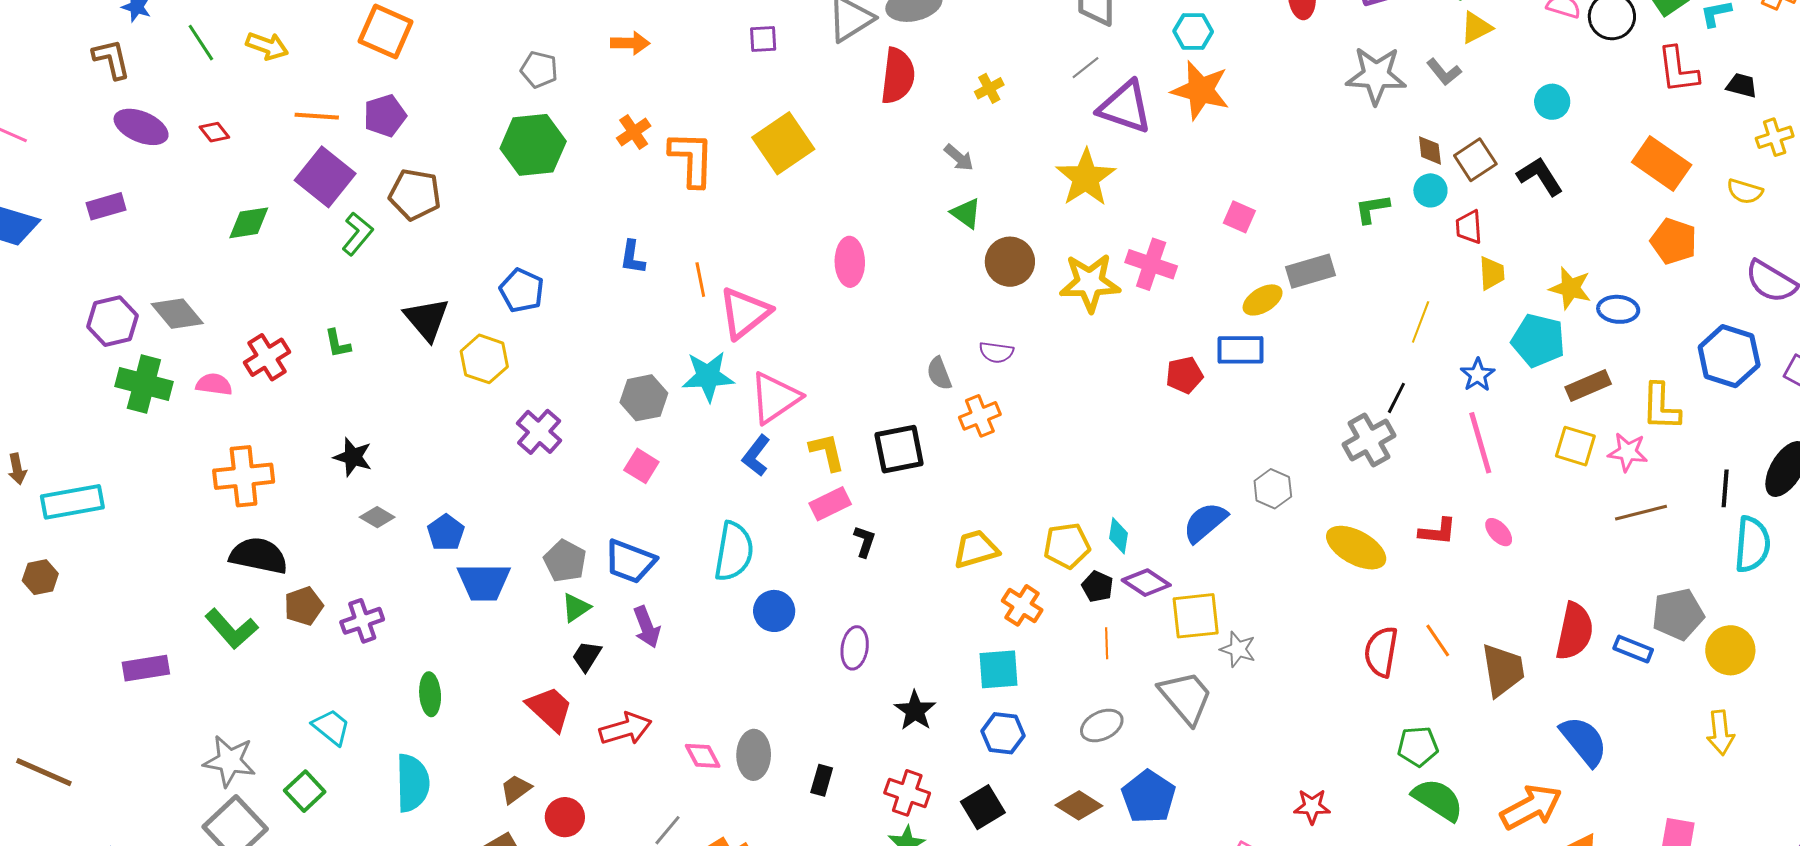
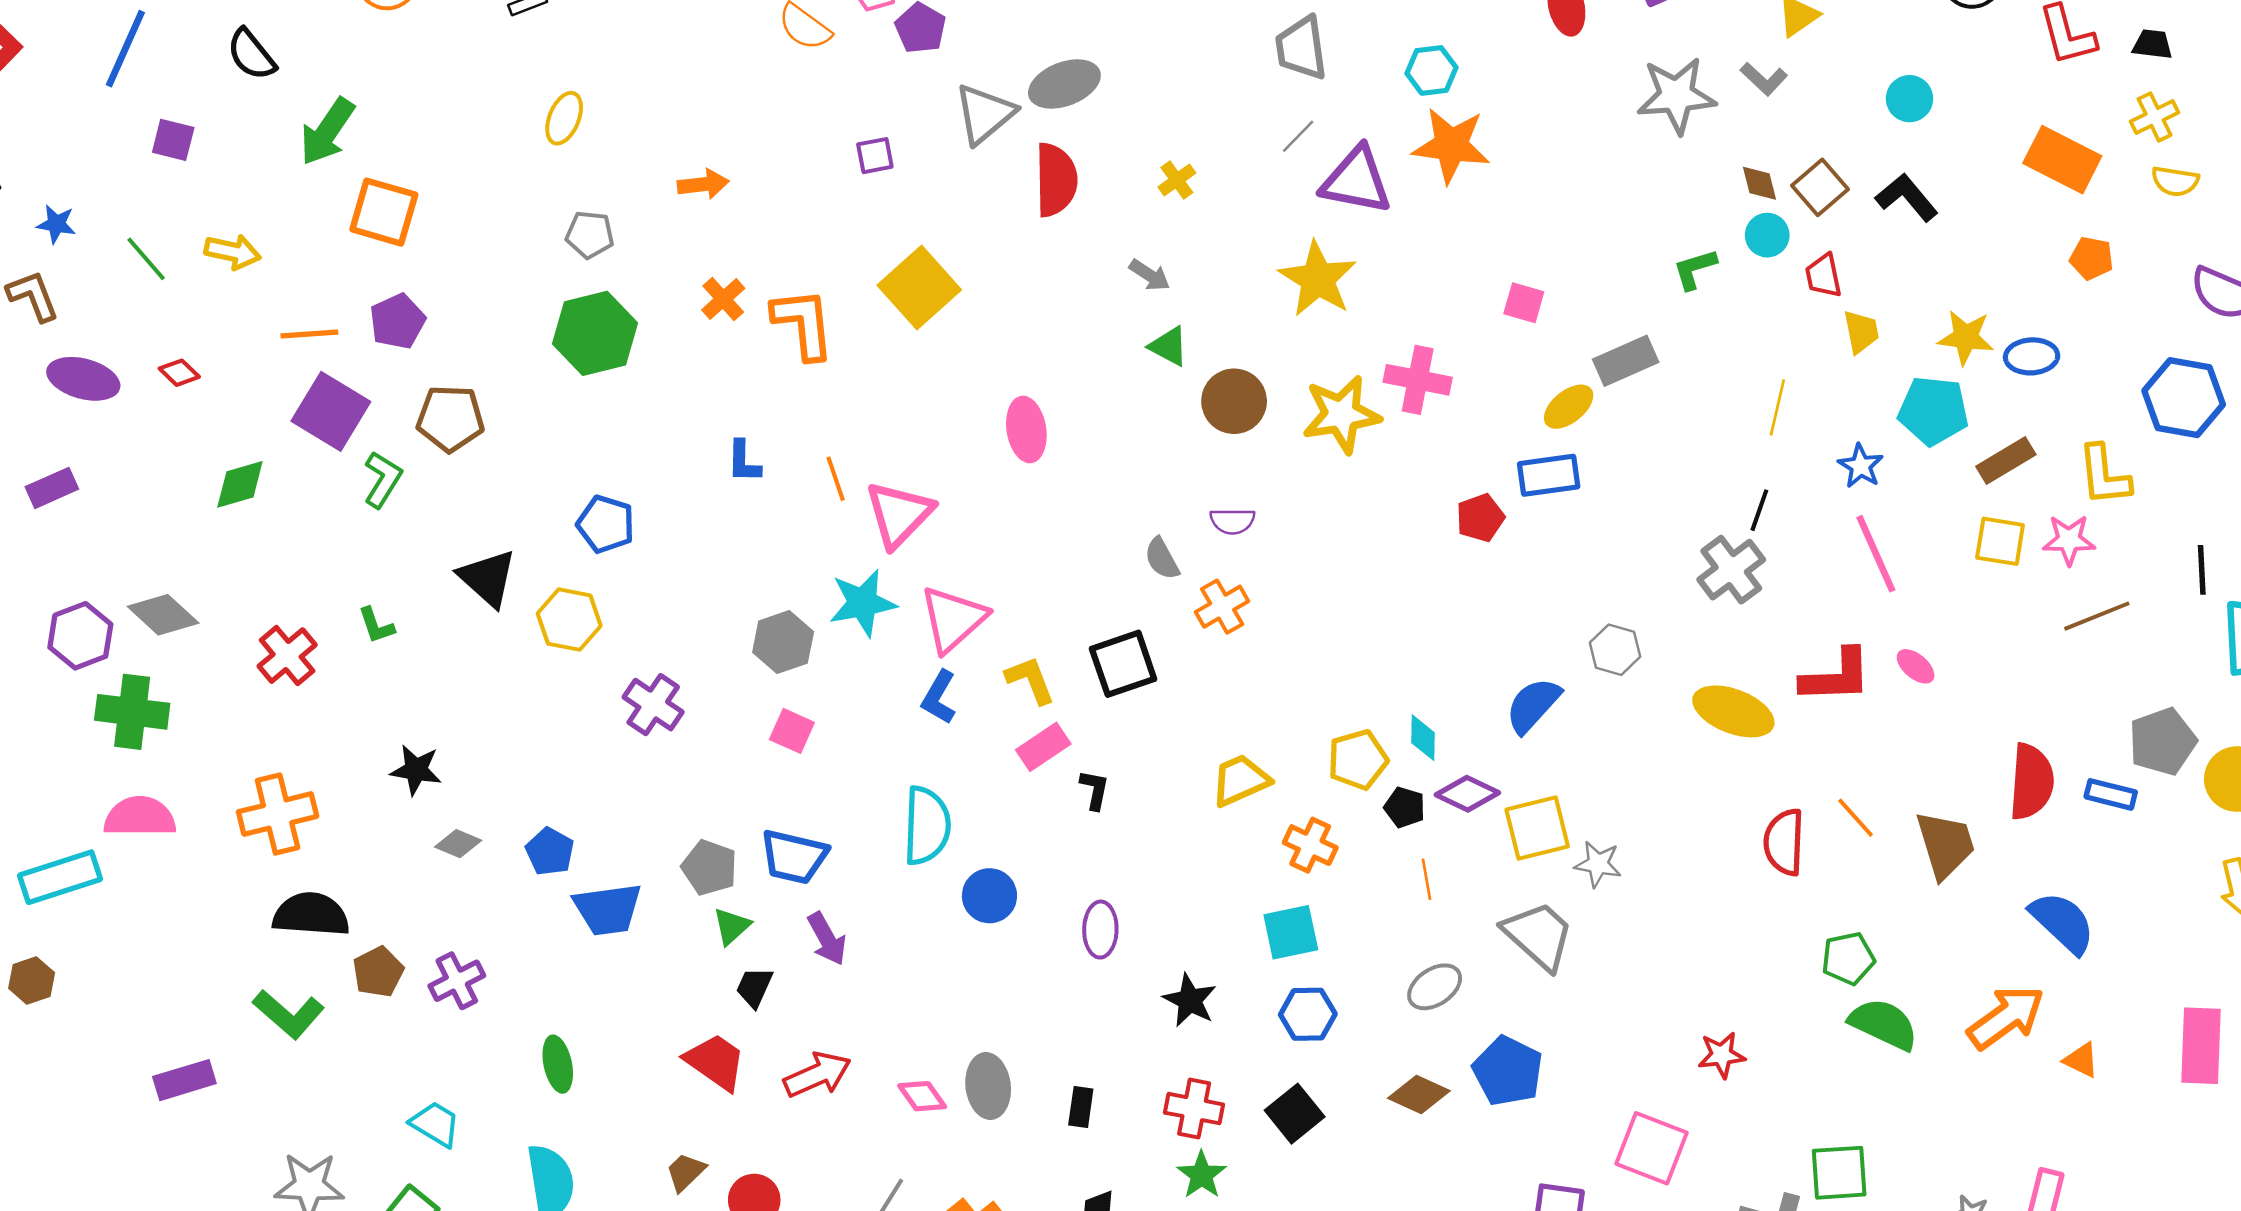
yellow cross: (1775, 137) -> (2155, 117), moved
orange pentagon: (1674, 241) -> (2091, 258), size x0.7
pink semicircle: (214, 384) -> (140, 817), moved, size x1.5
red L-shape: (1438, 531) -> (1836, 676), size x1.5

